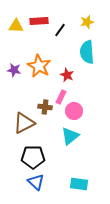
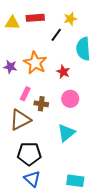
yellow star: (87, 22) -> (70, 19), moved
black line: (60, 30) -> (56, 35), moved
pink rectangle: (61, 97) -> (25, 94), moved
pink circle: (74, 111) -> (70, 99), moved

